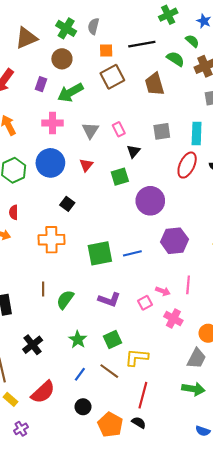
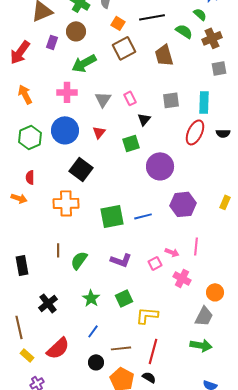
orange square: (106, 50) -> (118, 23), turned 32
purple rectangle: (41, 84) -> (52, 42), moved
black square: (67, 204) -> (81, 169), size x1.6
brown line: (109, 371) -> (121, 348), moved, turned -42

